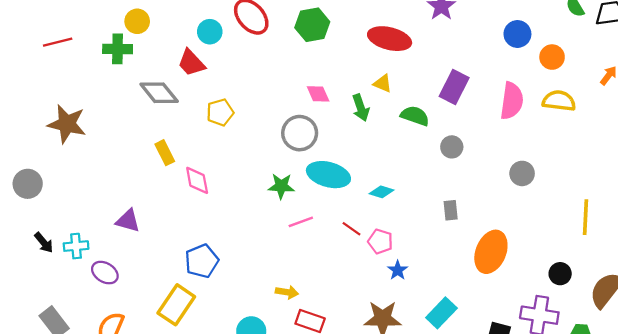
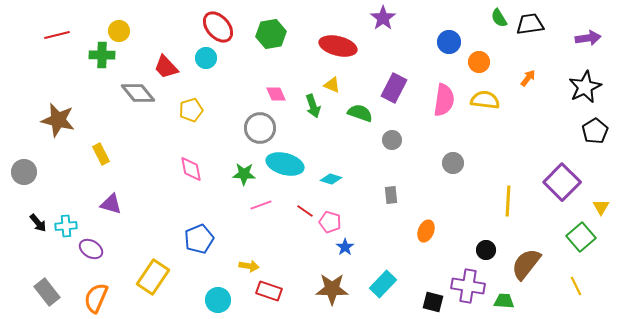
cyan circle: (210, 32) -> (206, 58), moved
red line: (58, 42) -> (57, 35), moved
yellow rectangle: (165, 153) -> (101, 154), moved
pink diamond: (197, 180) -> (191, 169), moved
orange ellipse: (491, 252) -> (426, 231), size x0.6
blue pentagon: (202, 261) -> (199, 239), moved

